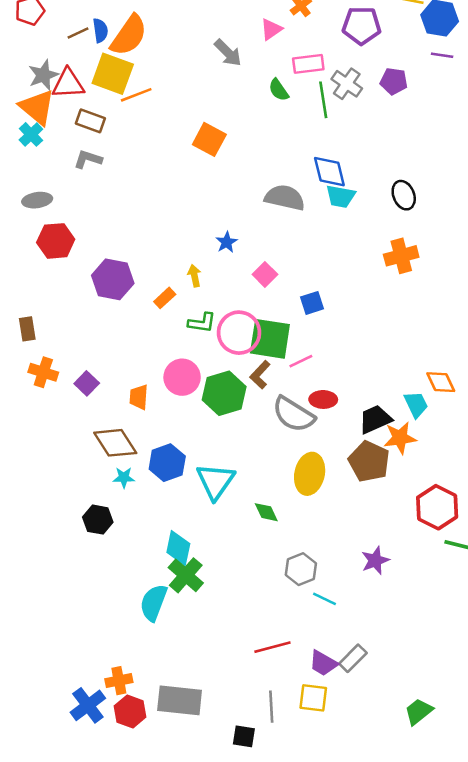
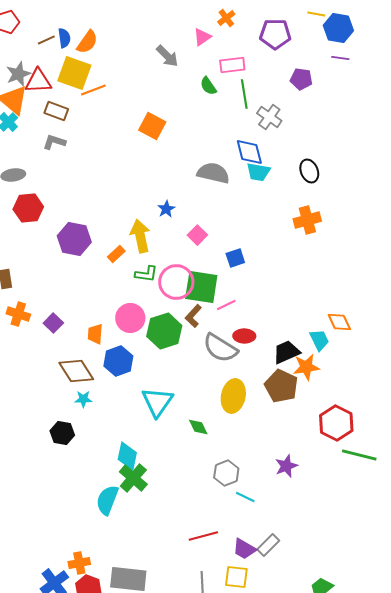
orange semicircle: (129, 35) -> (87, 42), size x0.7
gray cross: (347, 84) -> (269, 117), moved
yellow arrow: (194, 276) -> (140, 236), size x1.8
blue hexagon: (167, 463) -> (118, 361), moved

